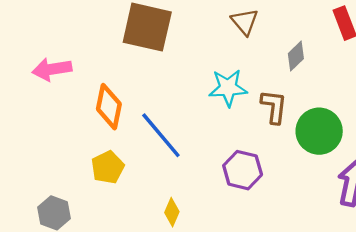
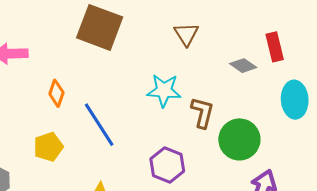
gray diamond: (296, 56) -> (243, 66), moved, turned 72
orange diamond: (109, 107) -> (56, 93), size x0.7

